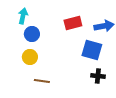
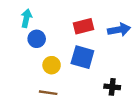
blue square: (92, 50) -> (82, 57), moved
yellow circle: (30, 57) -> (52, 65), moved

